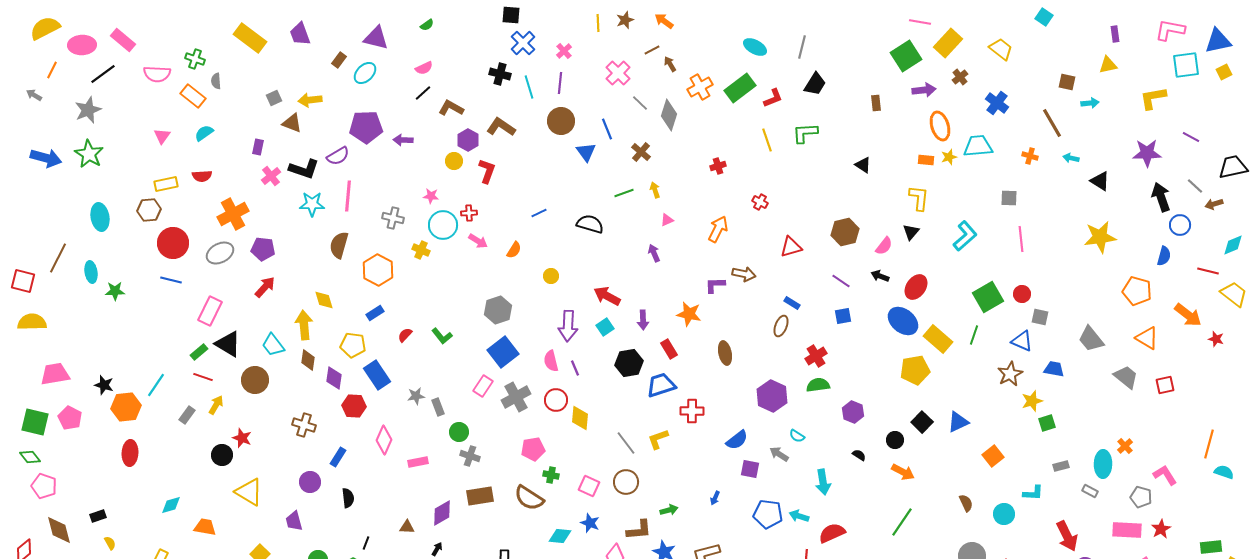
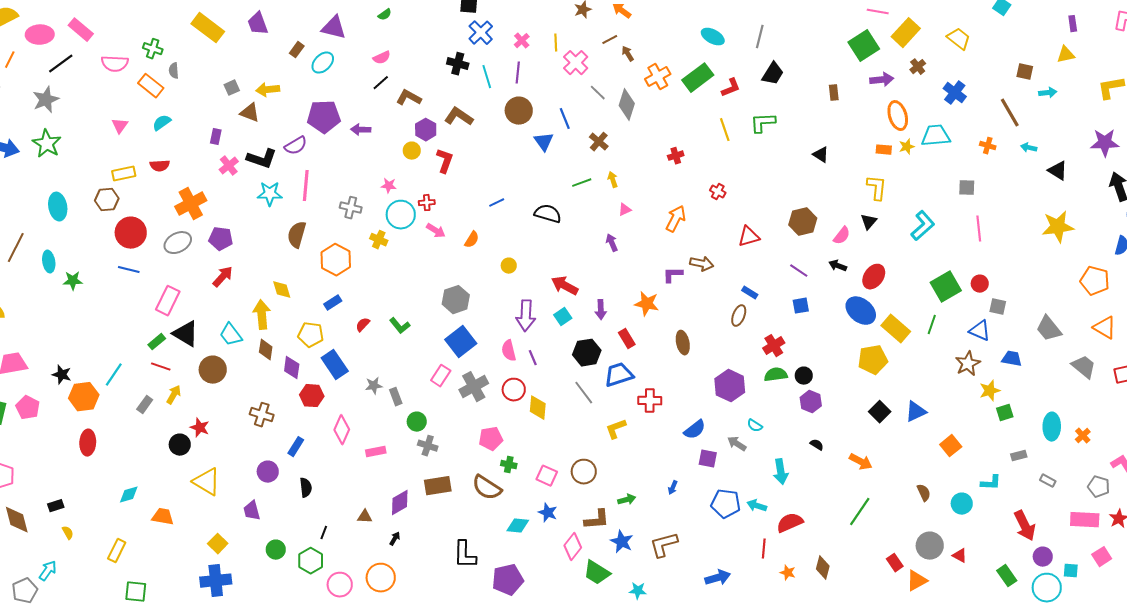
yellow line: (598, 23) -> (556, 43), moved
black circle: (895, 440) -> (804, 376), moved
gray line: (626, 443) -> (584, 393), moved
cyan ellipse: (1103, 464) -> (1052, 427), moved

